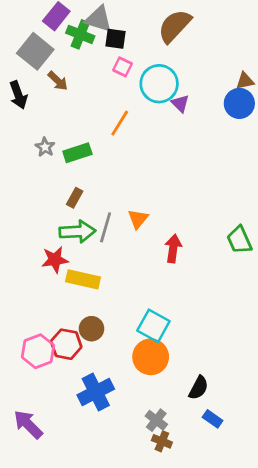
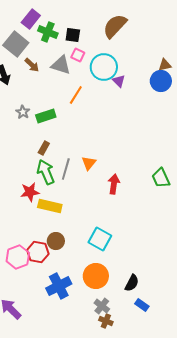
gray triangle: (99, 19) -> (61, 65), moved
green arrow: (77, 232) -> (46, 172), turned -110
orange circle: (151, 357) -> (96, 276), moved

